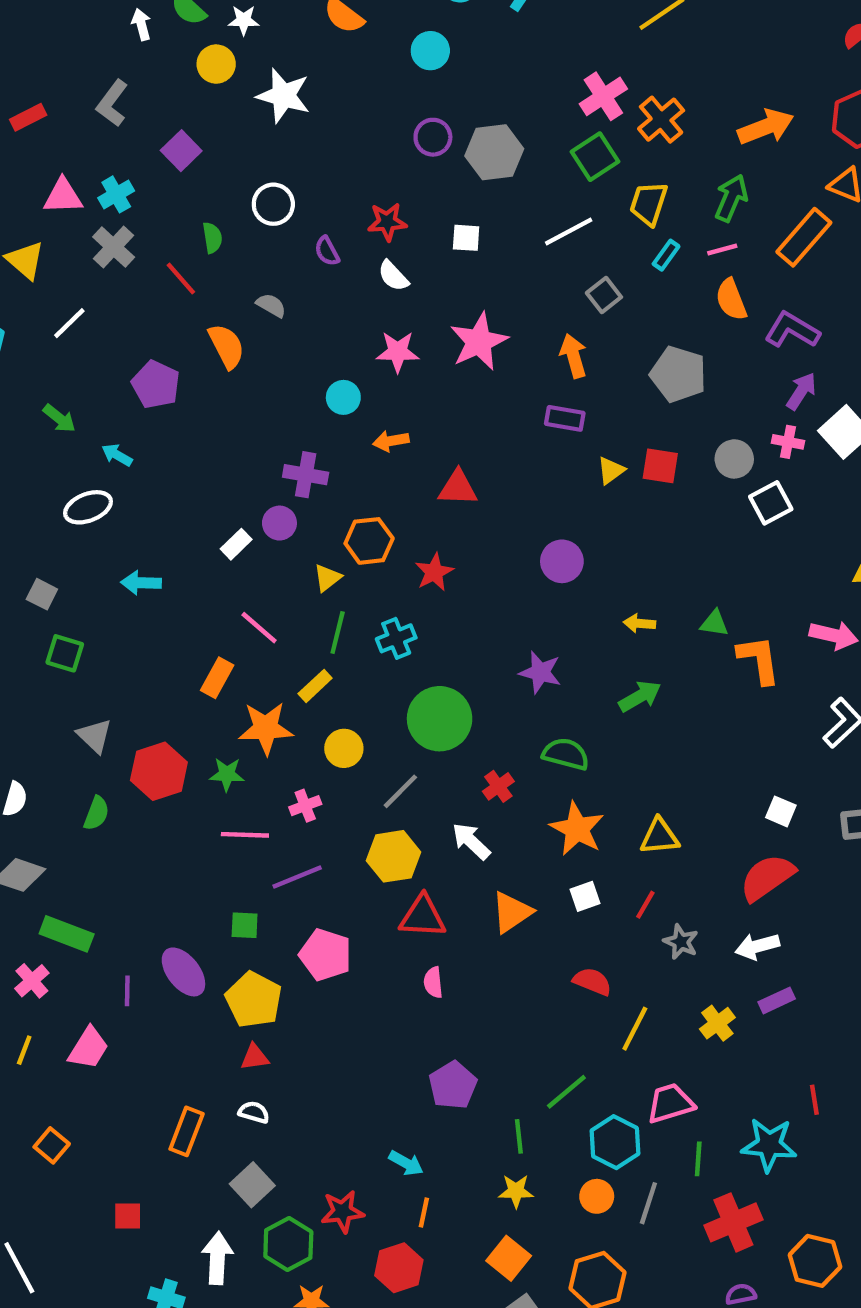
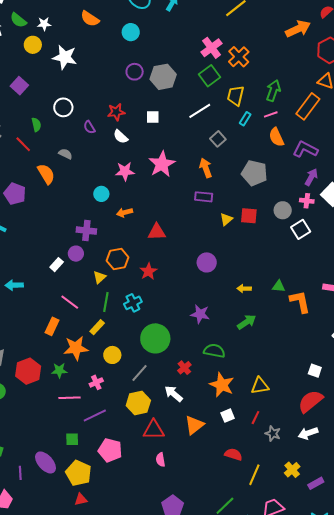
orange arrow: (766, 127) -> (298, 29), moved
purple rectangle: (777, 1000) -> (316, 483), moved

